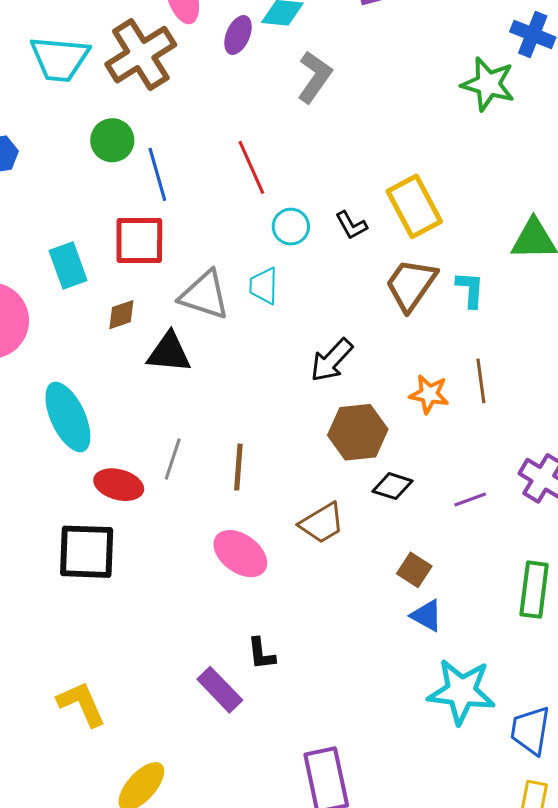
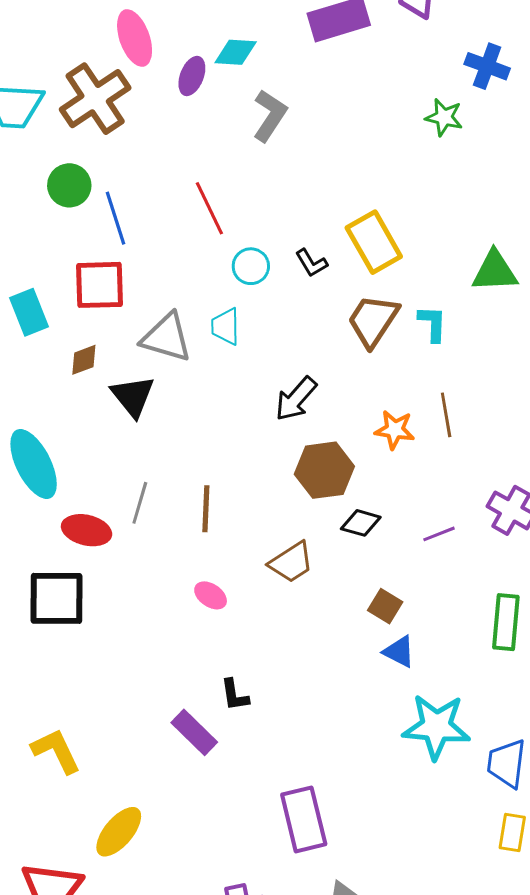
green star: (488, 84) -> (444, 117), size x0.7
black triangle: (169, 352) -> (133, 396), turned 48
pink ellipse: (240, 554) -> (211, 595), size x0.6

